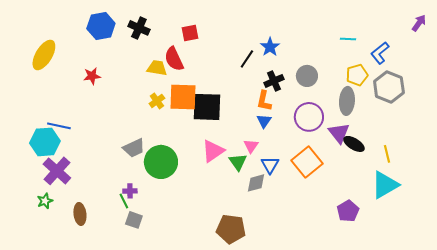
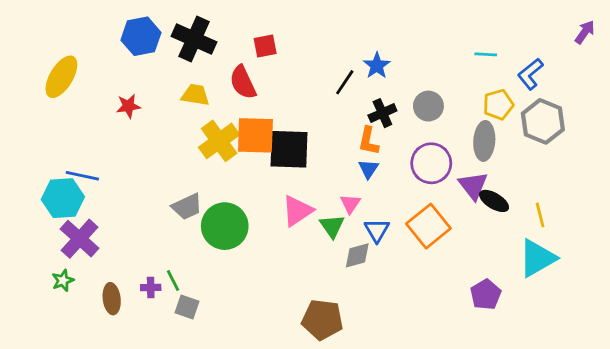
black cross: (139, 28) -> (194, 39), size x1.4
yellow trapezoid: (157, 68) -> (195, 95), moved
yellow cross: (157, 101) -> (219, 141), size x1.8
purple cross: (130, 191) -> (151, 287), moved

